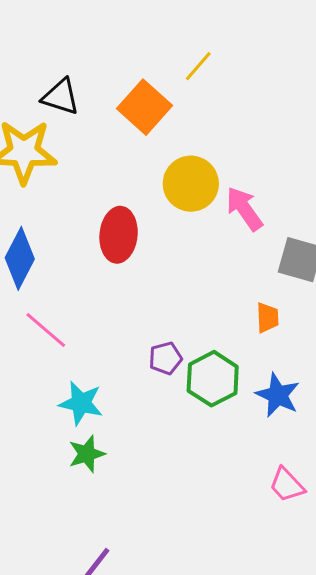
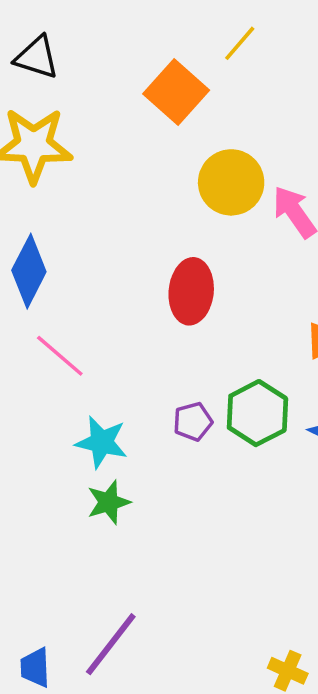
black triangle: (61, 97) -> (37, 57), moved
red ellipse: (119, 235) -> (191, 291), moved
purple pentagon: (166, 358) -> (193, 422), moved

